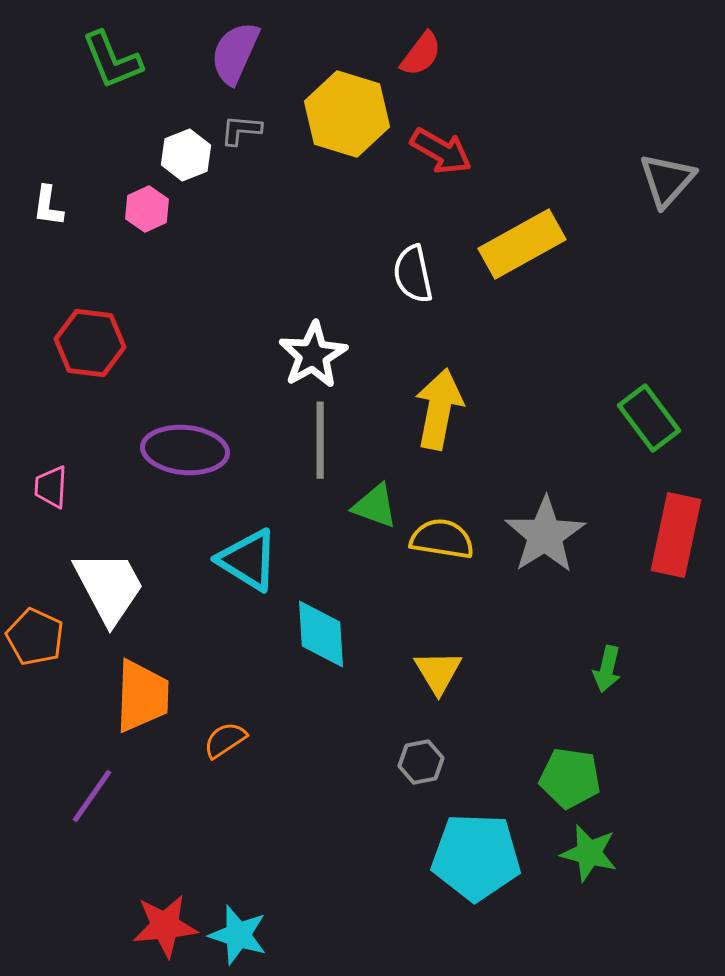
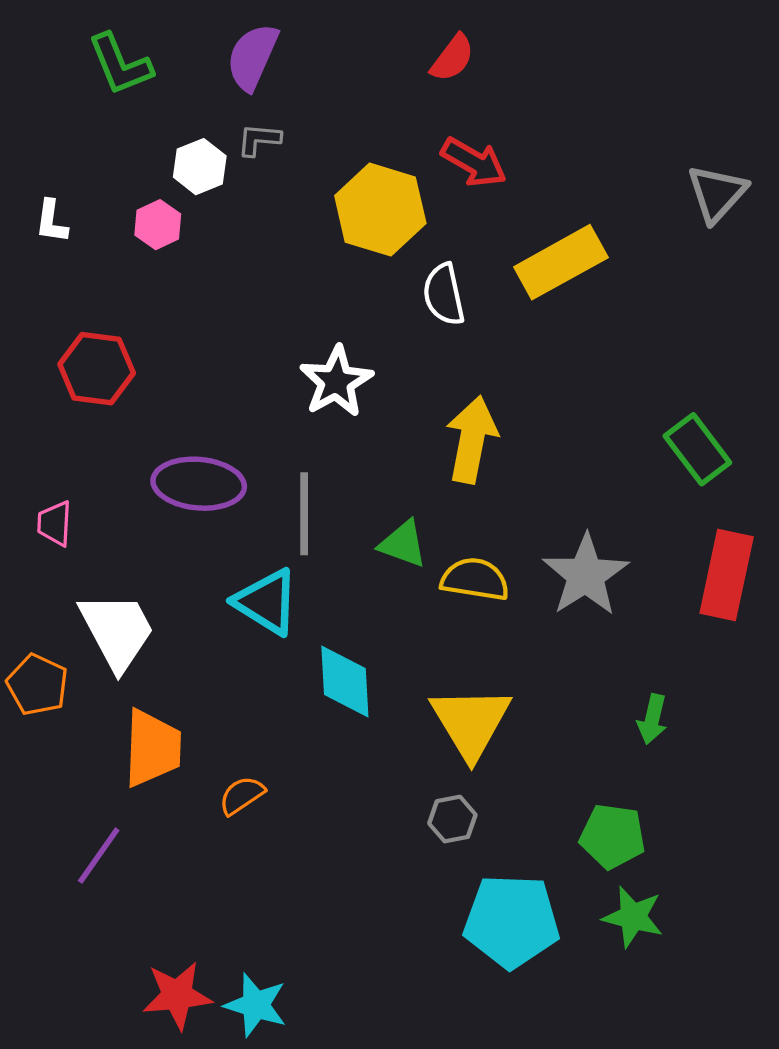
yellow hexagon: (347, 114) -> (380, 210), moved
gray line: (320, 440) -> (304, 514), moved
yellow triangle: (438, 672) -> (471, 722), size x1.6

